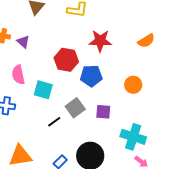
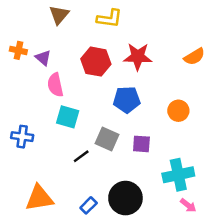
red hexagon: (66, 60) -> (96, 62), moved
pink semicircle: (18, 75) -> (55, 85), moved
gray square: (75, 108) -> (107, 139), turned -30
cyan cross: (133, 137) -> (178, 175), turned -30

